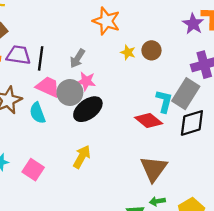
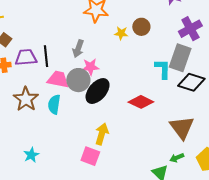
cyan semicircle: (38, 113) -> (54, 104), turned 42
red diamond: (149, 120) -> (141, 102), moved
black diamond: (192, 123) -> (191, 82), turned 48
brown triangle: (154, 169) -> (182, 127), moved
pink square: (33, 170) -> (90, 156), moved

